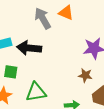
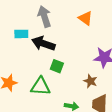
gray arrow: (43, 18) -> (44, 16), moved
green square: (11, 72) -> (57, 66), moved

